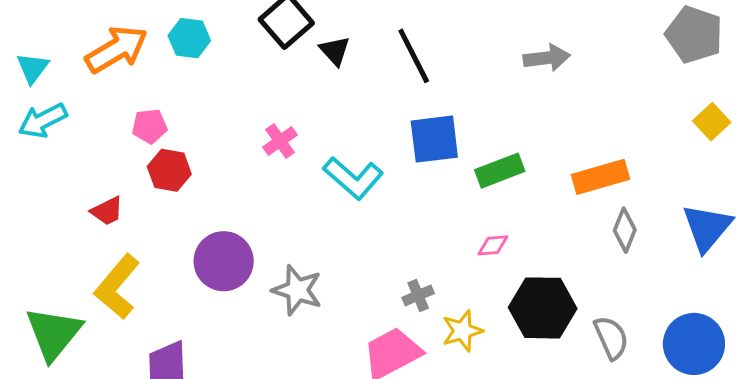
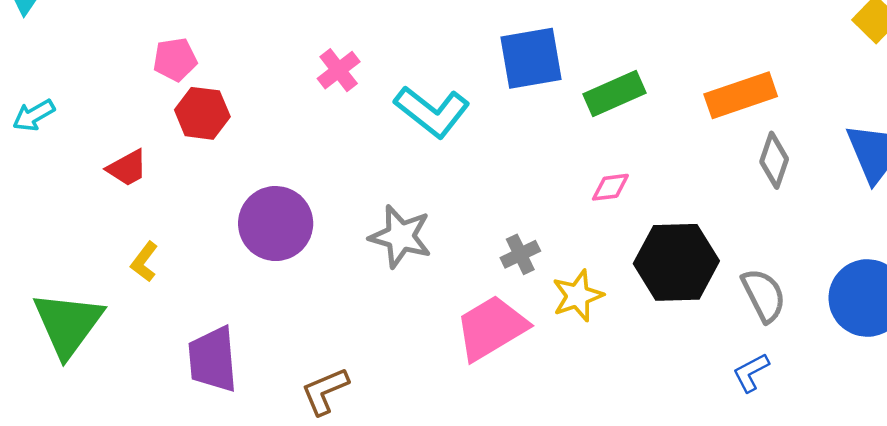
cyan arrow: (43, 121) -> (34, 115), moved, size x0.7
yellow L-shape: (117, 287) -> (144, 262), size x0.5
gray star: (297, 290) -> (400, 236), moved

